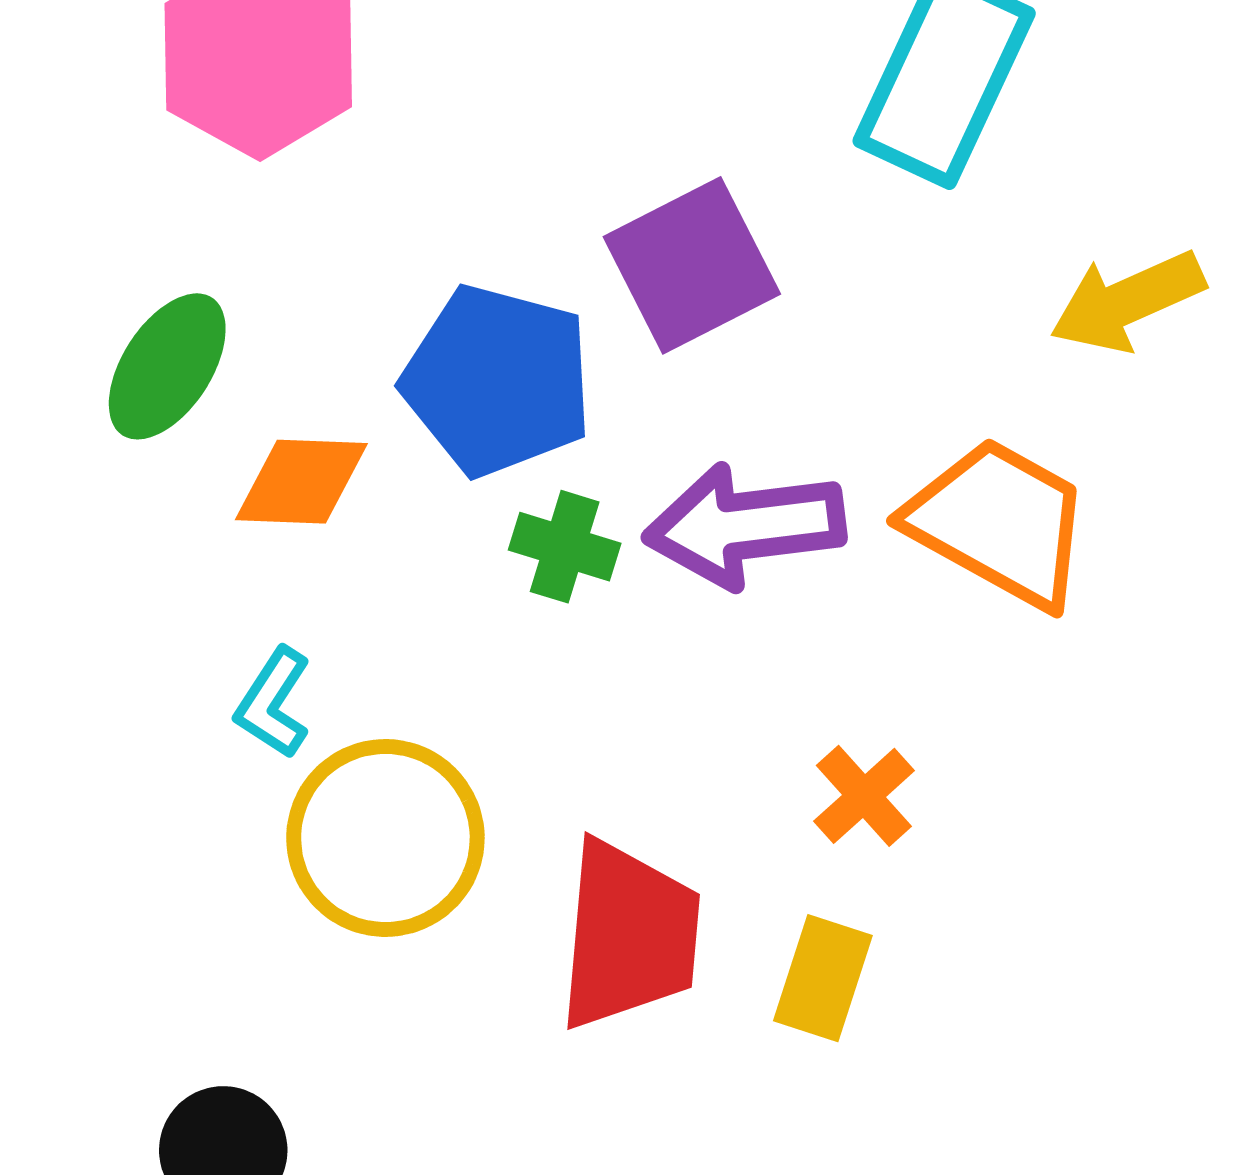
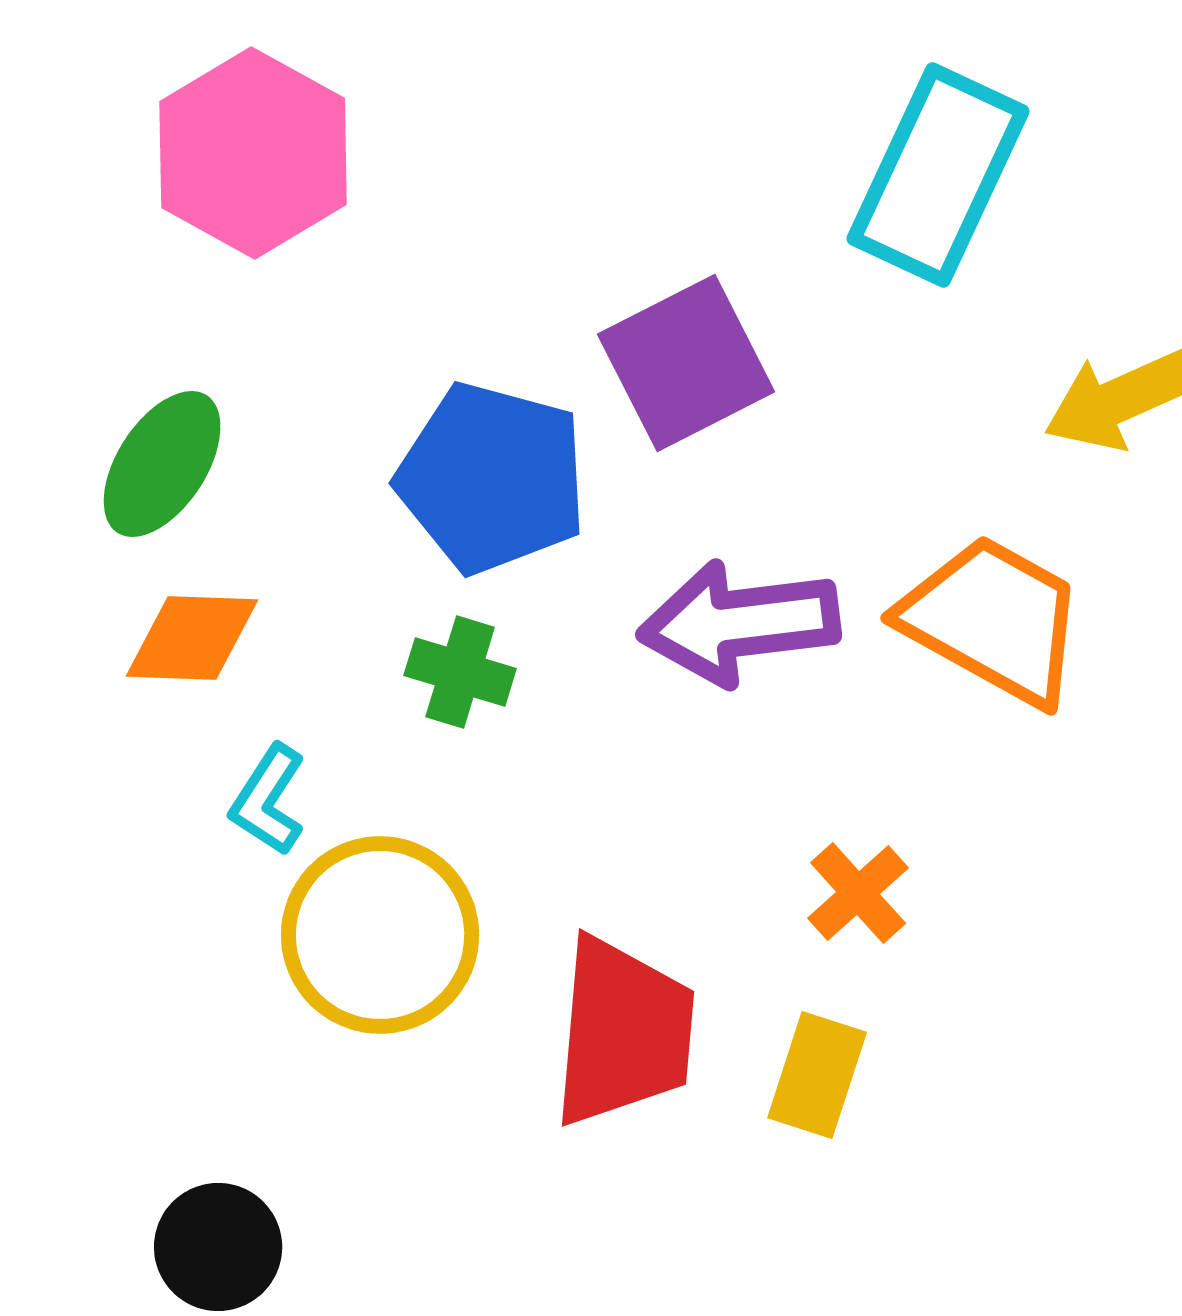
orange diamond: (301, 482) -> (192, 638), moved
green cross: (565, 547) -> (460, 672), moved

